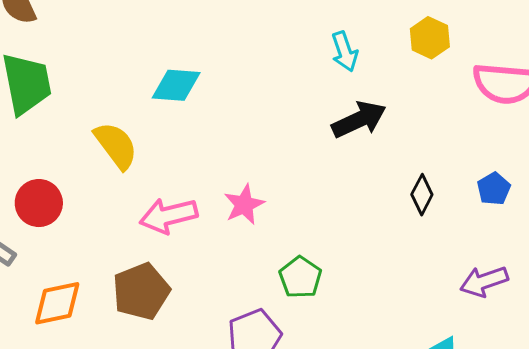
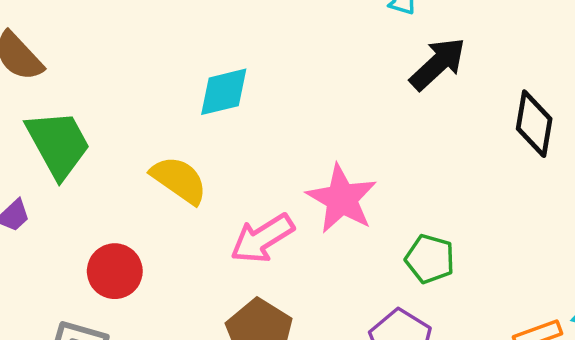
black diamond: (422, 195) -> (534, 124), size x1.4
pink star: (244, 205) -> (342, 199), size x1.5

